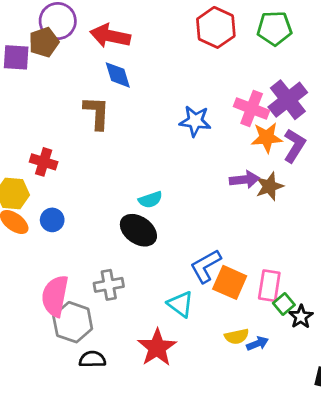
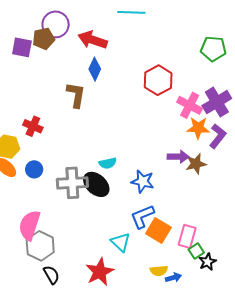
red hexagon: (216, 27) -> (158, 80), moved
blue diamond: (118, 75) -> (95, 69), turned 35
blue star: (195, 121) -> (143, 181), moved
gray cross: (109, 285) -> (72, 183), moved, size x1.4
black semicircle: (92, 359) -> (51, 275), turned 54

